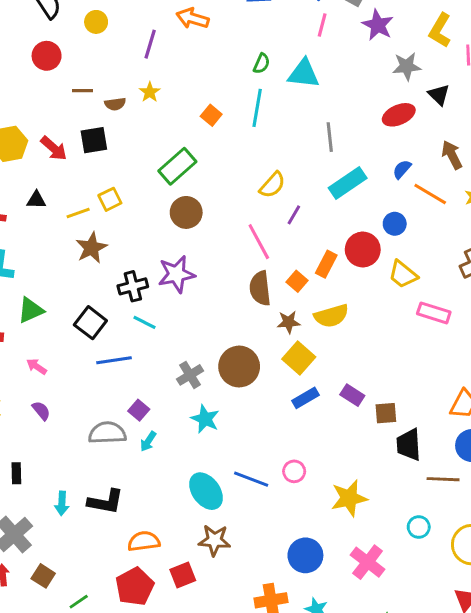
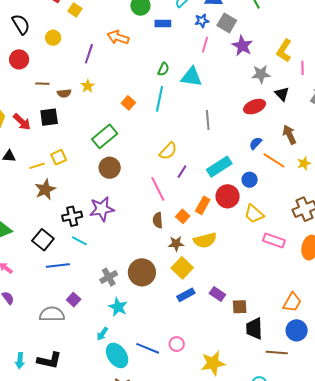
cyan rectangle: (348, 183) -> (219, 167), moved
brown semicircle: (260, 288) -> (158, 220), size x0.7
cyan arrow: (148, 441) -> (102, 334), moved

